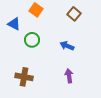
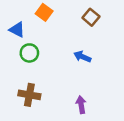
green circle: (32, 40) -> (29, 53), moved
purple arrow: (69, 76) -> (81, 105), moved

